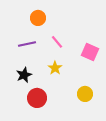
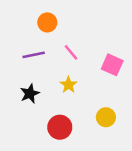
red circle: (37, 98) -> (60, 127), moved

